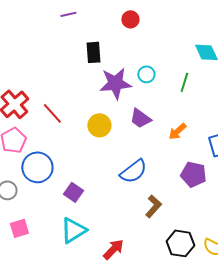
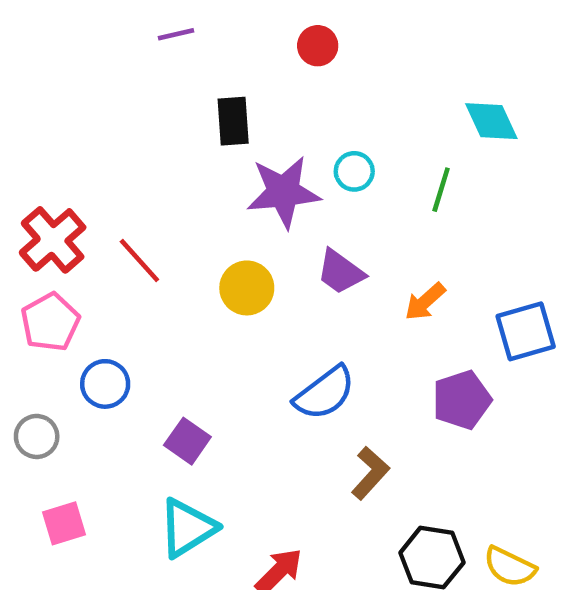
blue circle: (37, 167) -> (105, 384), size x0.7
purple pentagon: (193, 174) -> (462, 400), turned -30

